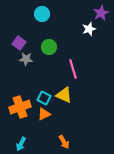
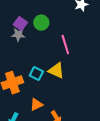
purple square: (19, 43) -> (20, 24), moved
orange triangle: (44, 114) -> (36, 105), moved

